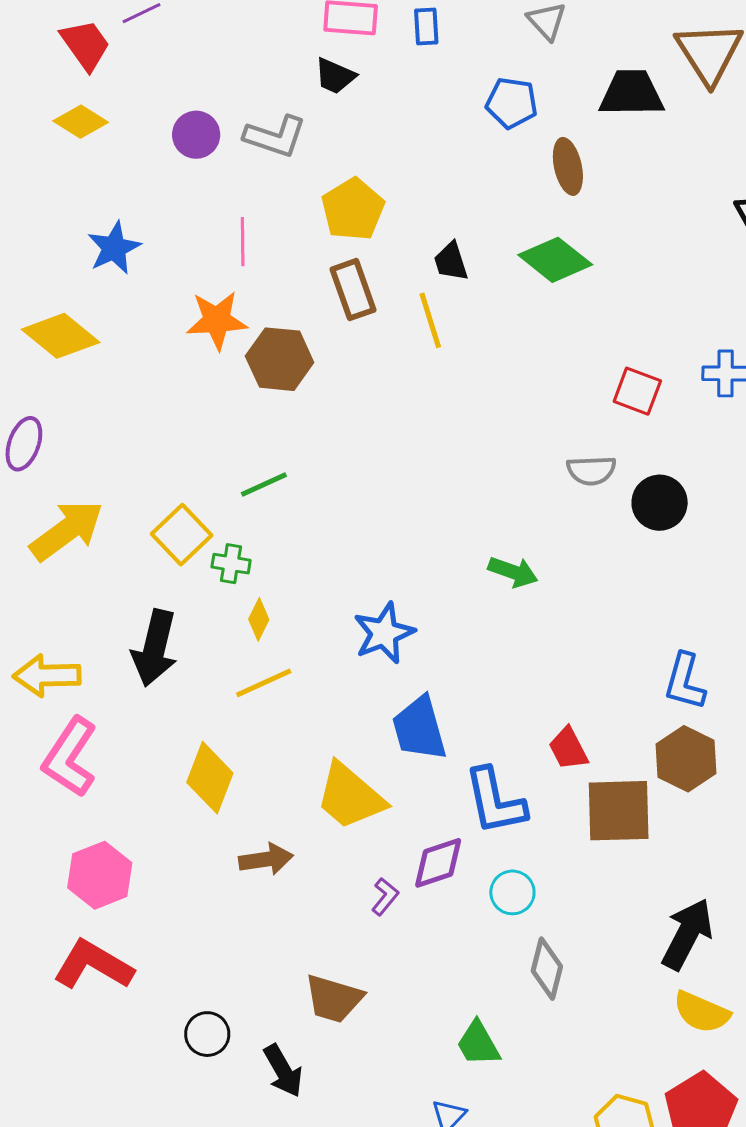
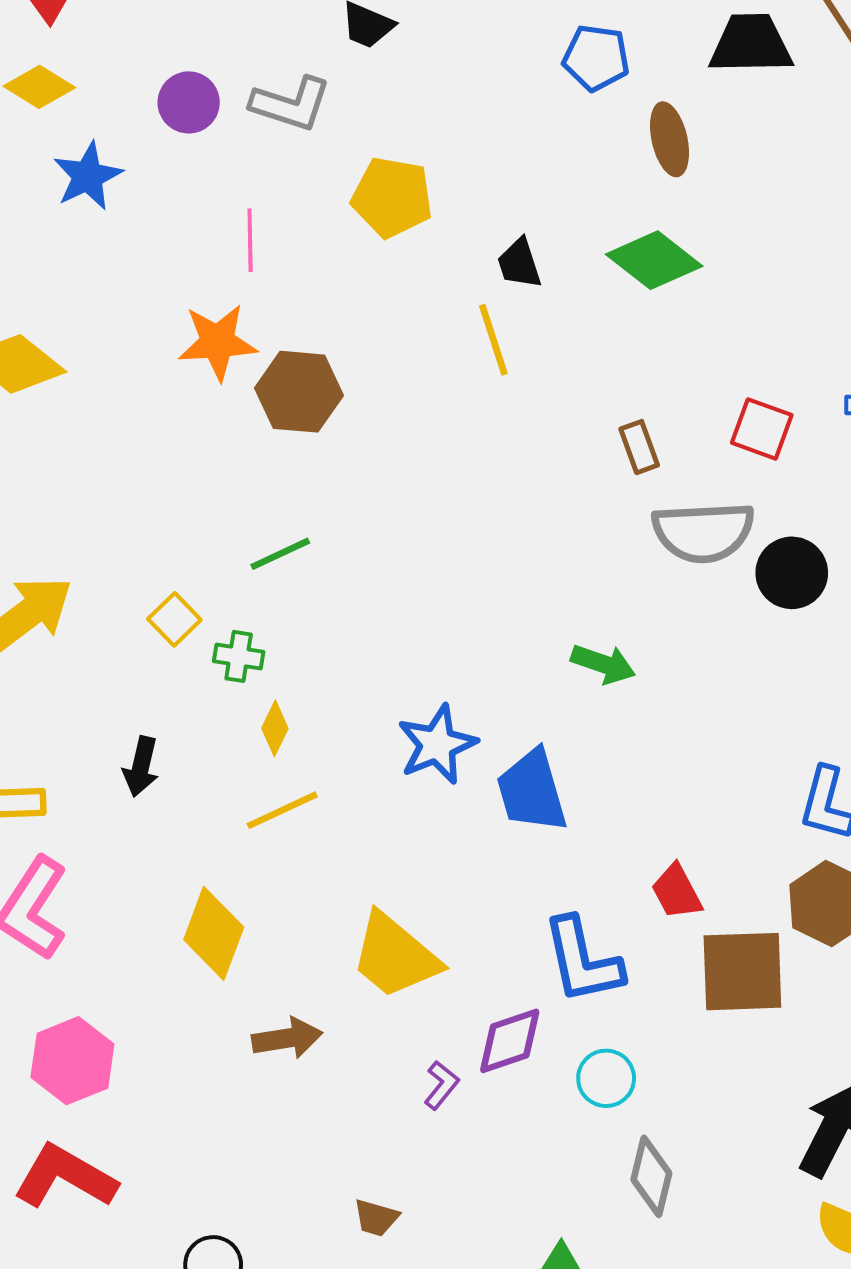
yellow pentagon: (353, 209) -> (392, 197), turned -30
blue star: (114, 248) -> (88, 176), moved
brown rectangle: (353, 290) -> (639, 447), moved, size x0.7
gray semicircle: (591, 470) -> (703, 532), size x1.6
yellow square: (182, 535) -> (174, 619), size x0.7
black arrow: (155, 648) -> (141, 767), size x0.6
blue trapezoid: (419, 728) -> (532, 791), moved
brown trapezoid: (334, 999) -> (376, 1218), size x0.6

